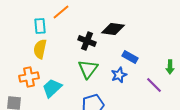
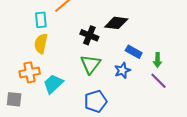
green arrow: (170, 67) -> (157, 60), moved

